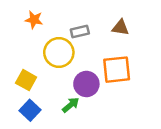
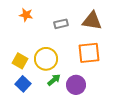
brown triangle: (121, 28) -> (92, 21), size x1.5
yellow circle: (59, 52) -> (46, 59), moved
purple circle: (86, 84) -> (76, 85), moved

